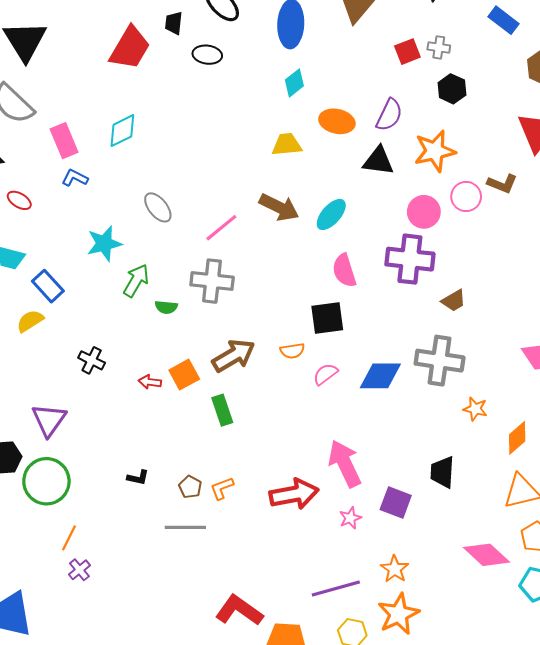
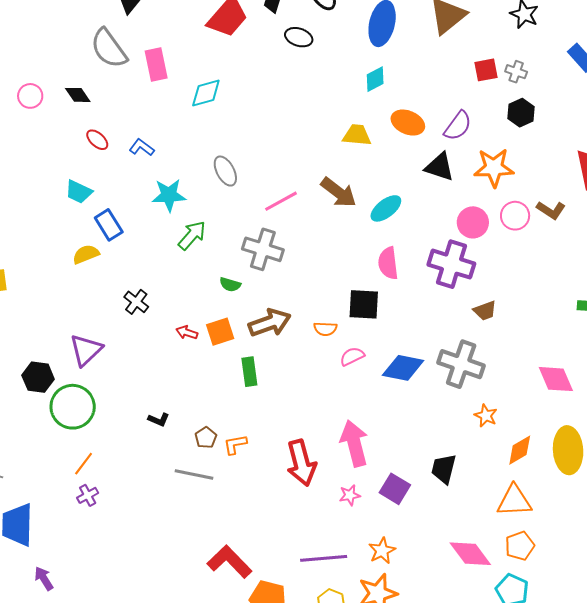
pink rectangle: (64, 141) -> (156, 65), moved
blue L-shape: (75, 178) -> (142, 147), moved
green semicircle: (166, 307) -> (230, 285), moved
red arrow: (294, 494) -> (301, 463), turned 75

